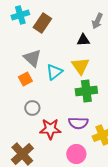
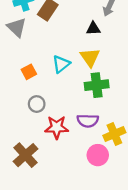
gray triangle: (32, 58) -> (17, 27), moved
pink circle: (76, 154) -> (98, 155), moved

